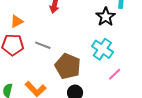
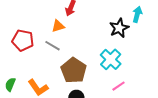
orange triangle: (17, 21) -> (58, 26), moved

